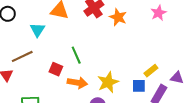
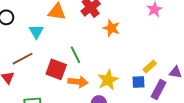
orange star: (118, 17) -> (111, 28), moved
red square: (56, 69) -> (56, 69), size x1.5

